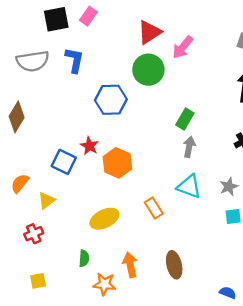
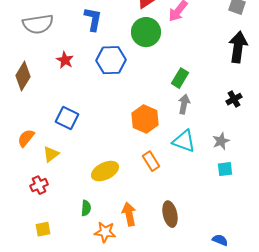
blue L-shape: (74, 60) -> (93, 19), moved
red star: (89, 146) -> (65, 60), moved
orange hexagon: (117, 163) -> (145, 119), moved

